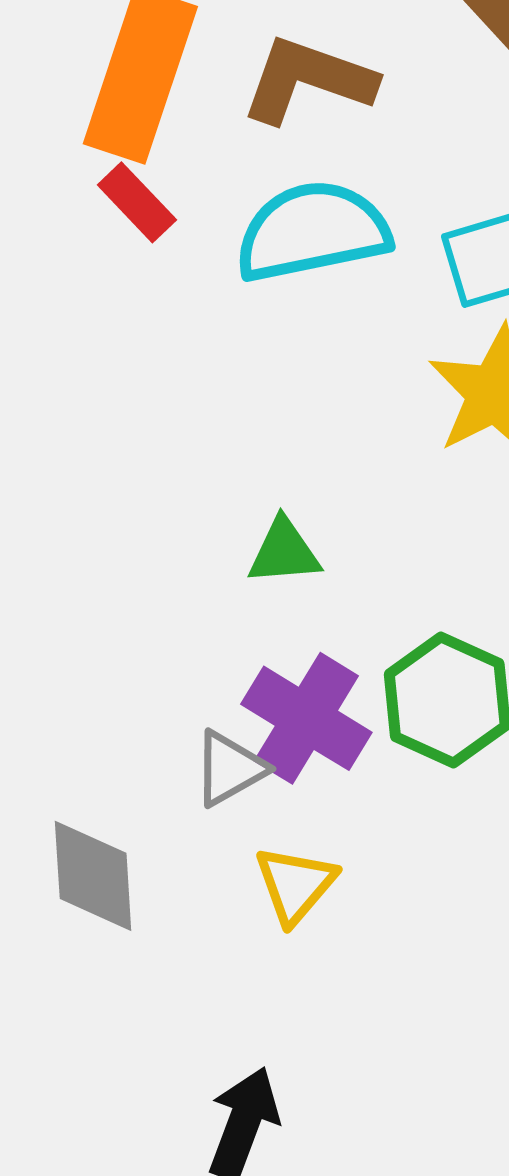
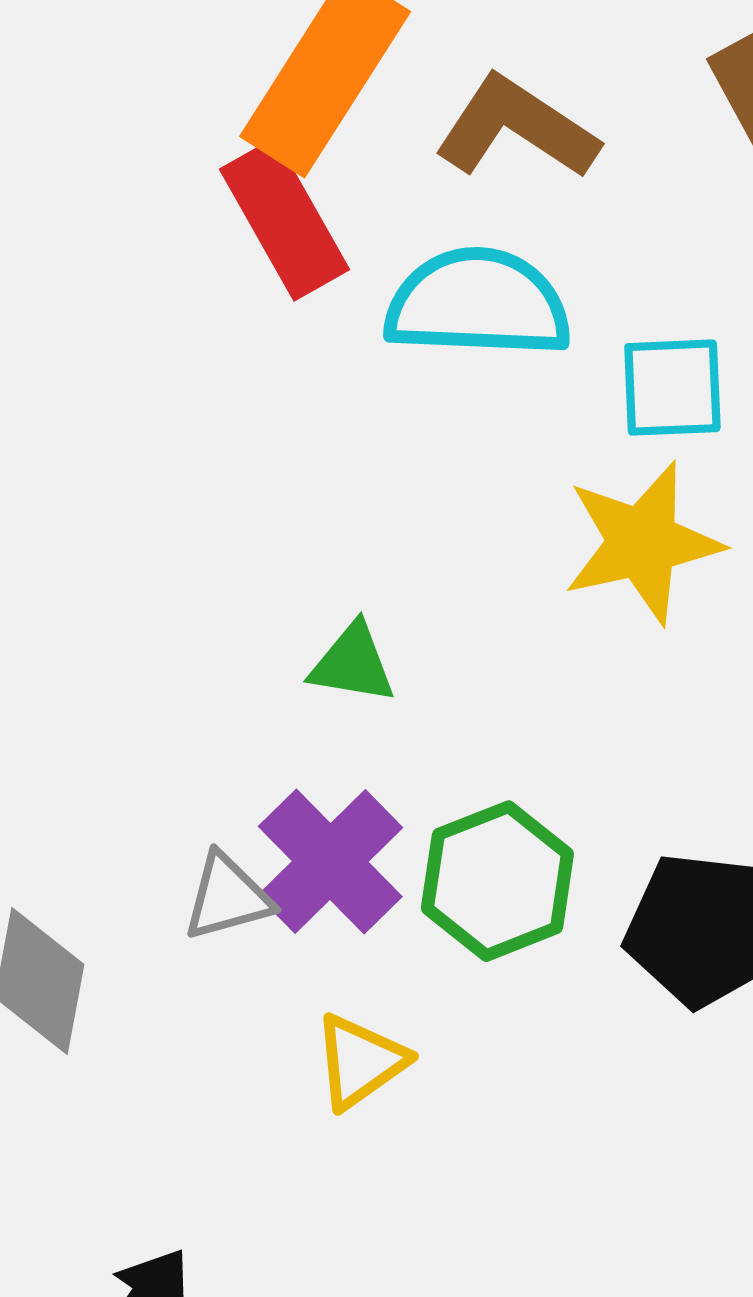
red rectangle: (137, 202) -> (284, 219), size x1.6
yellow triangle: (295, 885) -> (360, 1061), moved

